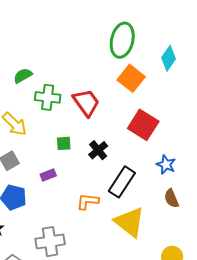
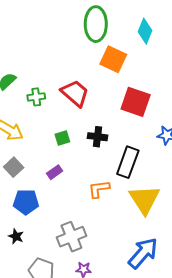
green cross: (48, 97) -> (36, 97), size x0.7
black cross: (98, 150) -> (98, 137), turned -30
yellow triangle: (130, 222) -> (145, 199), turned 32

